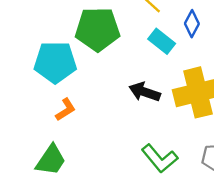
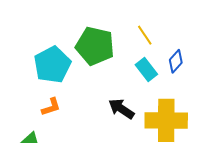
cyan pentagon: (55, 62) -> (52, 65), turned 30

